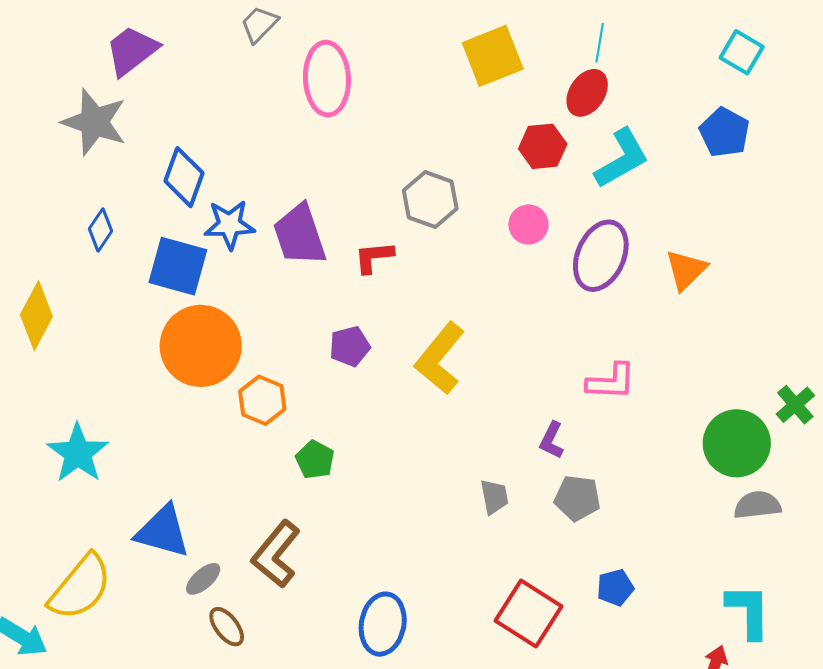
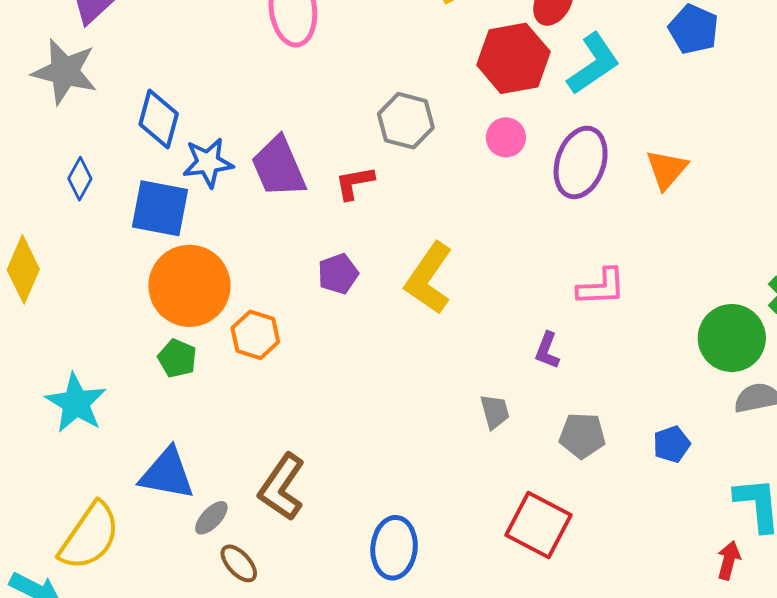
red hexagon: (543, 146) -> (513, 58), size x1.5
green pentagon: (315, 460) -> (177, 358), moved
gray pentagon: (577, 498) -> (582, 436), moved
blue pentagon: (615, 588) -> (672, 444), moved

